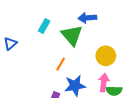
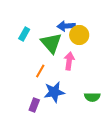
yellow circle: (106, 56) -> (79, 35), moved
pink arrow: (104, 83) -> (69, 61), moved

